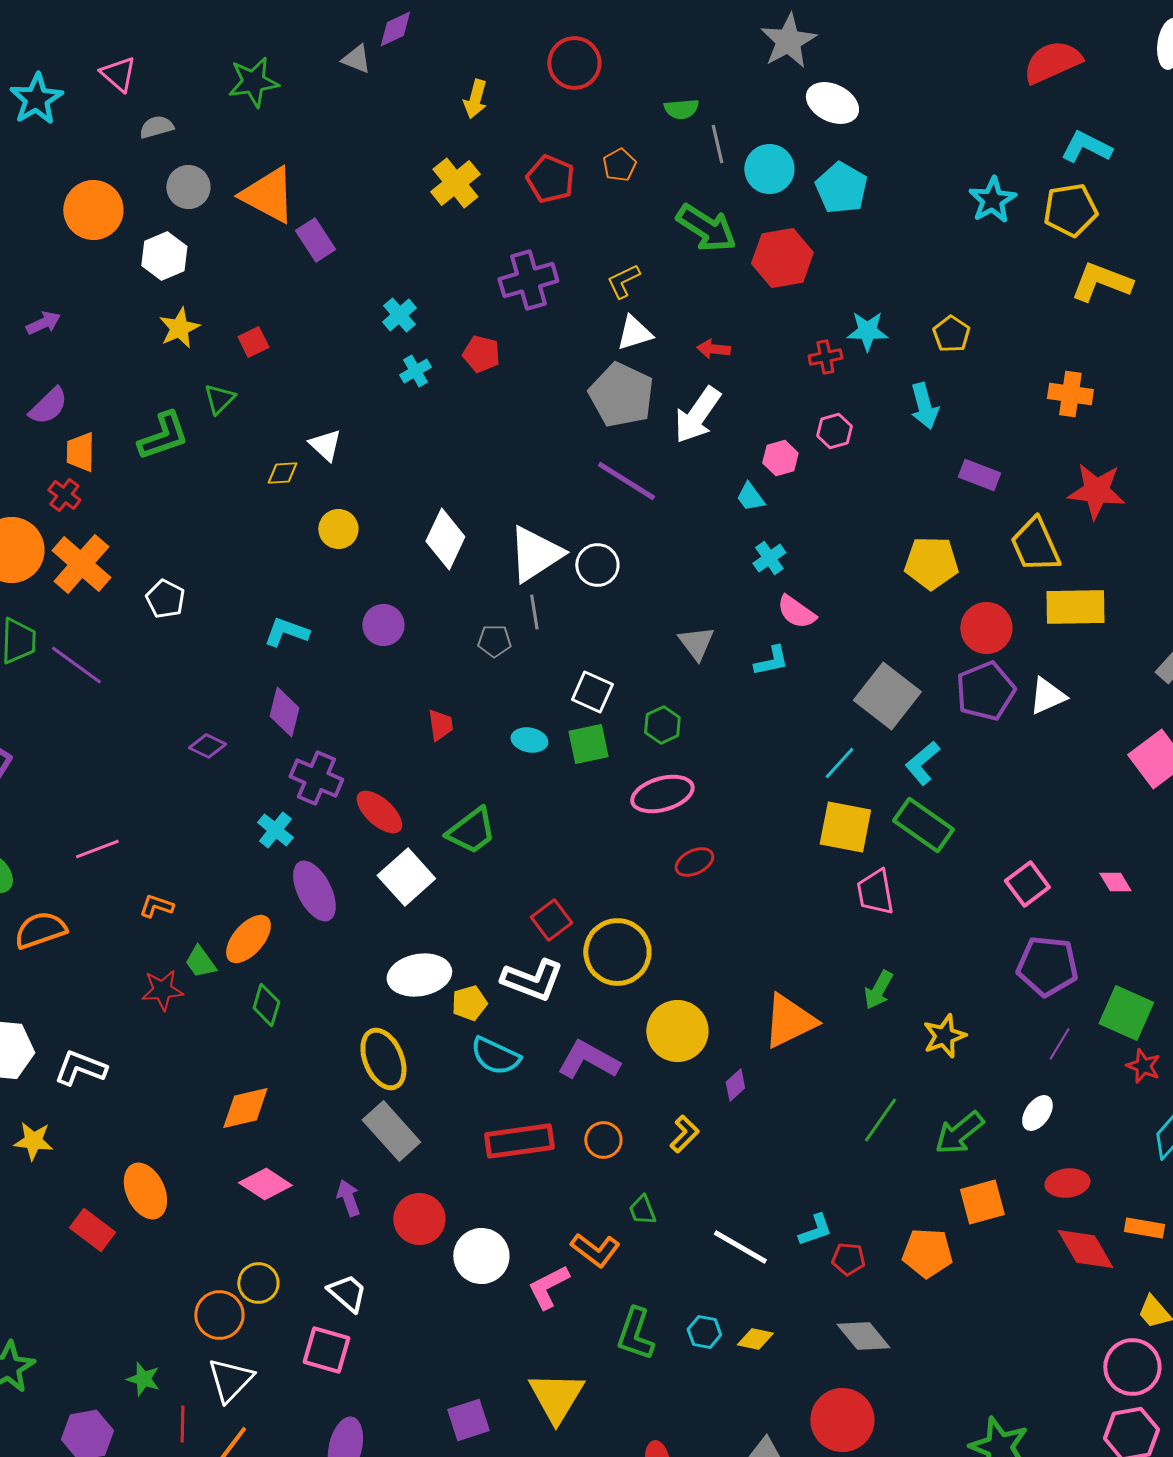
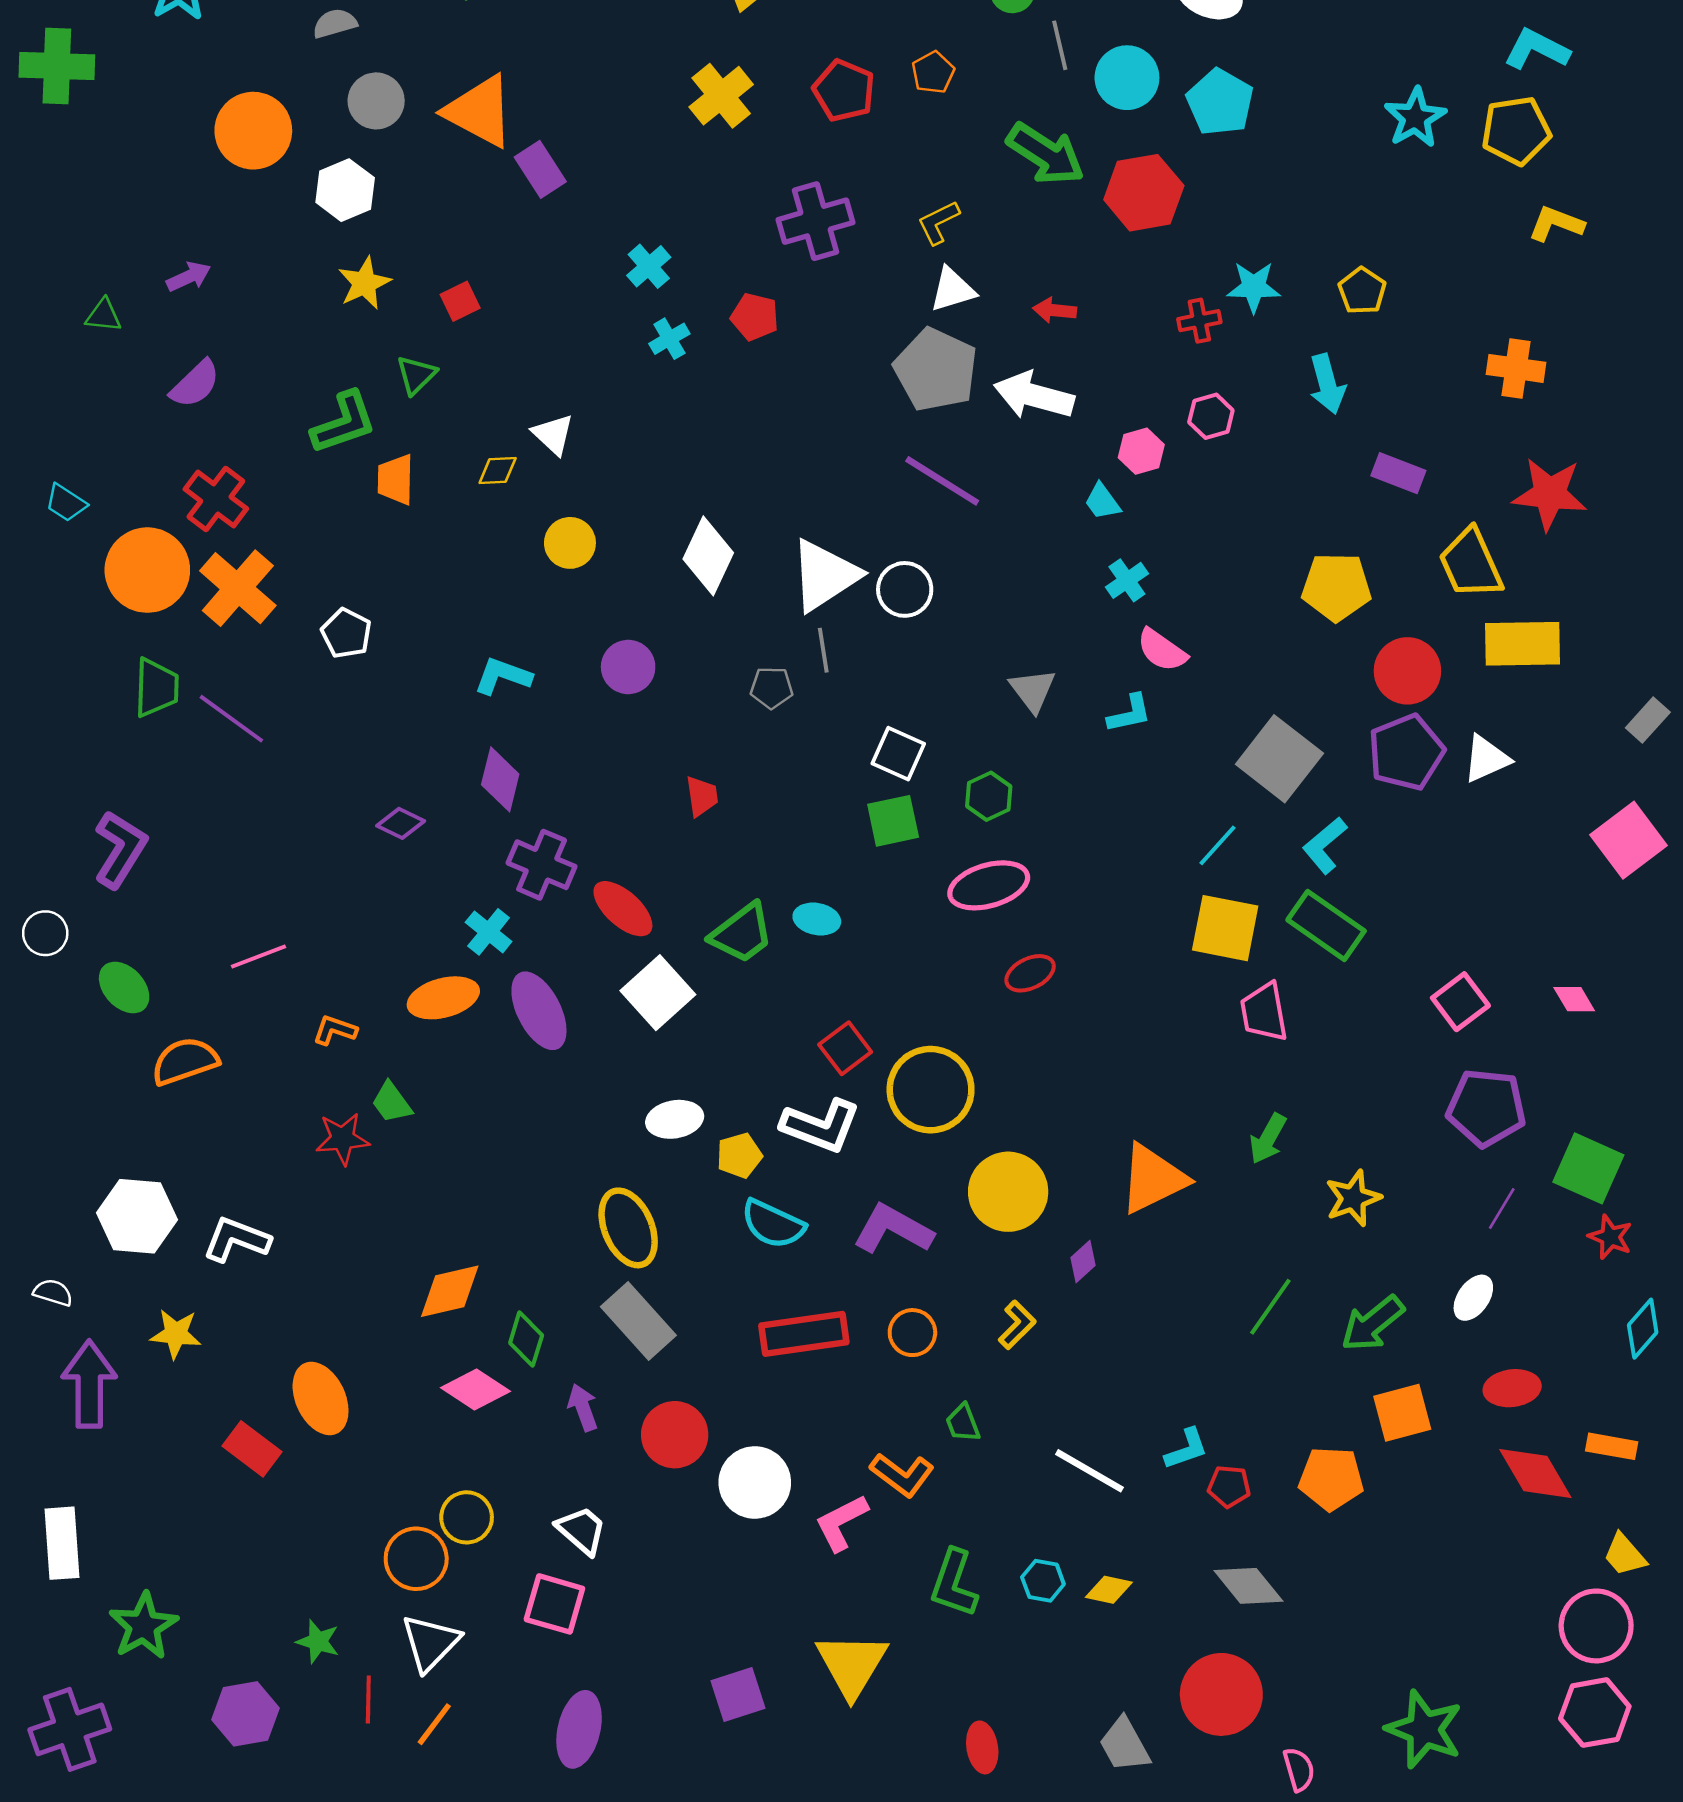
yellow L-shape: (1101, 282) -> (1556, 224), size x0.7
white arrow: (697, 415) -> (1034, 396), turned 70
orange trapezoid: (80, 452) -> (395, 480), moved
red cross: (64, 495) -> (216, 499), size x1.5
cyan ellipse: (529, 740) -> (817, 919), moved
orange ellipse: (248, 939) -> (443, 998), moved, turned 34
white ellipse: (419, 975) -> (675, 1119), size x0.7
green diamond: (266, 1005) -> (526, 1339), moved

